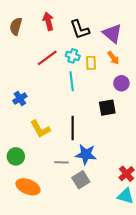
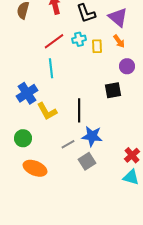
cyan cross: (73, 56) -> (79, 39), turned -32
cyan line: (72, 81) -> (51, 68), moved
blue cross: (20, 99) -> (27, 93), moved, size x1.5
gray line: (62, 162) -> (68, 144), turned -32

